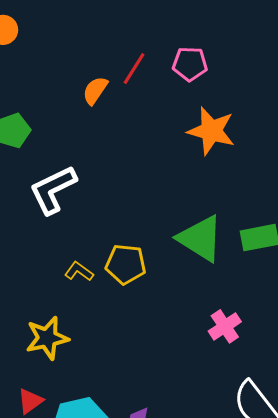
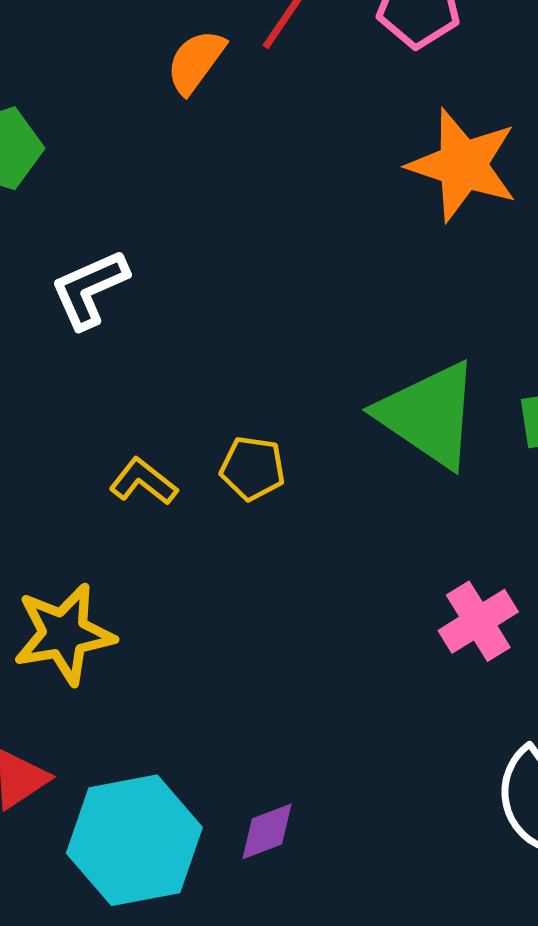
white L-shape: (53, 190) -> (89, 289), size x0.7
yellow pentagon: (126, 264) -> (253, 468), size x0.7

